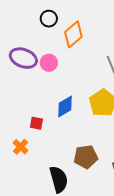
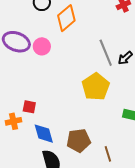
blue diamond: (65, 106) -> (44, 134), moved, turned -75
orange cross: (21, 147) -> (14, 121), moved, turned 35

